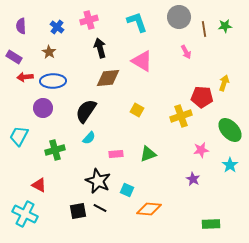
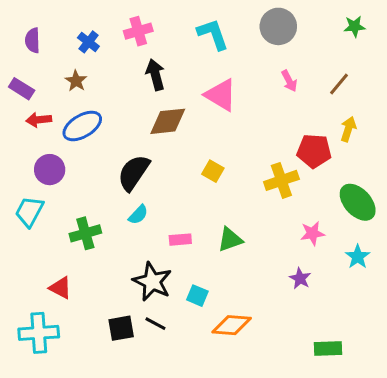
green star: (225, 26) -> (355, 26), moved
brown line: (204, 29) -> (339, 84), moved, turned 49
blue ellipse: (53, 81) -> (82, 126), turned -30
purple circle: (43, 108) -> (50, 170), moved
cyan cross: (25, 214) -> (39, 333), turned -30

